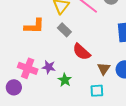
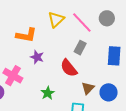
gray rectangle: (64, 30) -> (80, 48), moved, turned 64
purple star: (49, 67) -> (37, 57), moved

